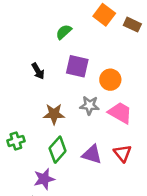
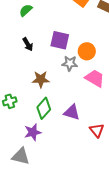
green semicircle: (64, 32) -> (26, 10), moved
gray star: (89, 105) -> (70, 63), moved
red triangle: (123, 153) -> (97, 130), moved

